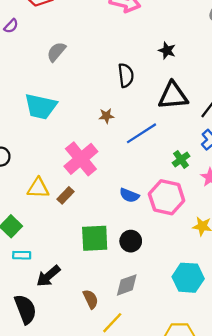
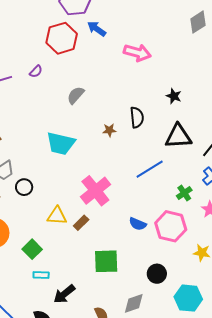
brown star: (106, 116) -> (109, 130), moved
black circle: (131, 241) -> (157, 274), moved

